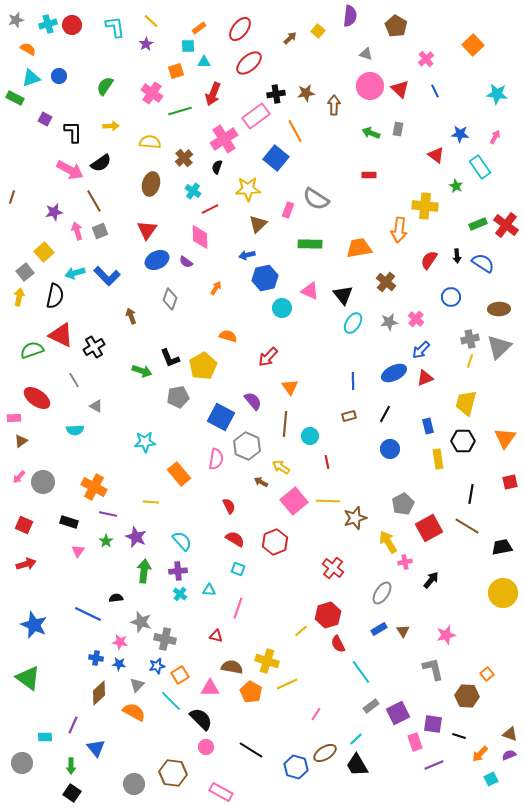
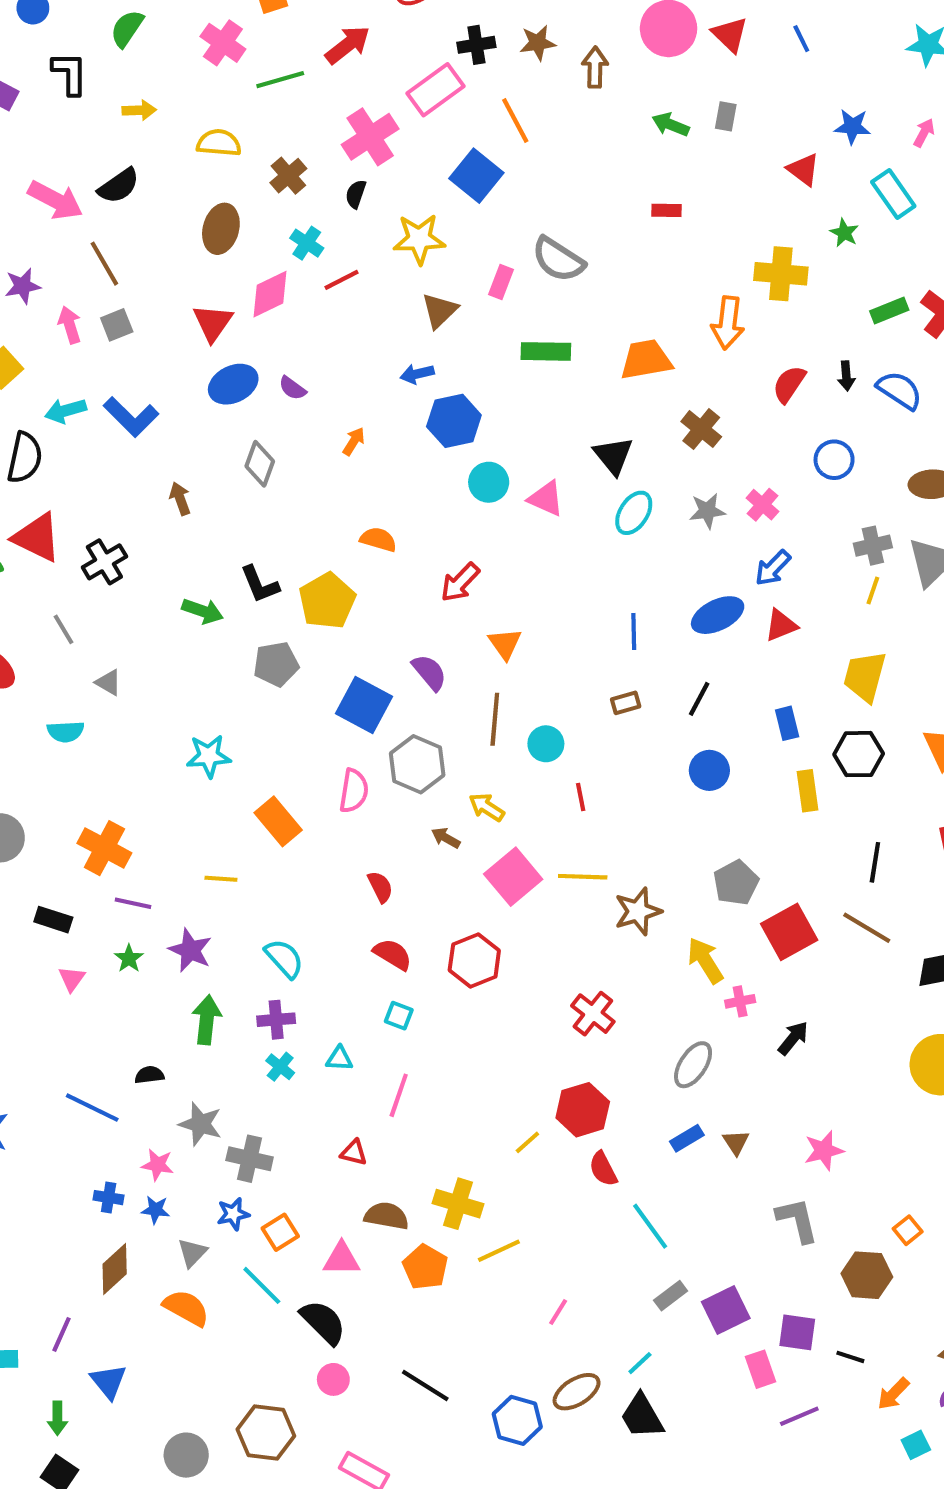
red arrow: (213, 94) -> (348, 45), turned -150
black L-shape: (73, 132) -> (70, 73), moved
pink diamond: (200, 237) -> (270, 294), moved, turned 65
pink triangle: (310, 291) -> (546, 499), moved

